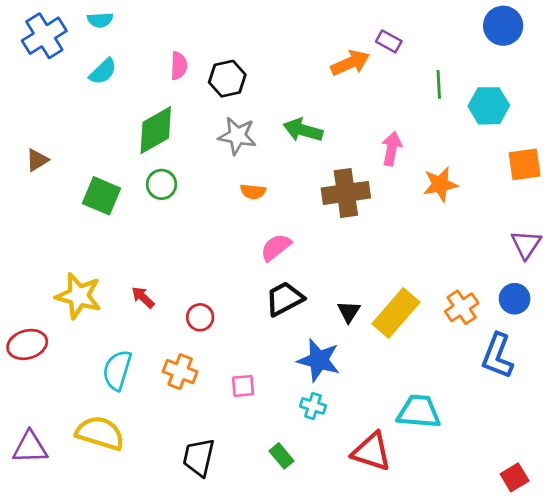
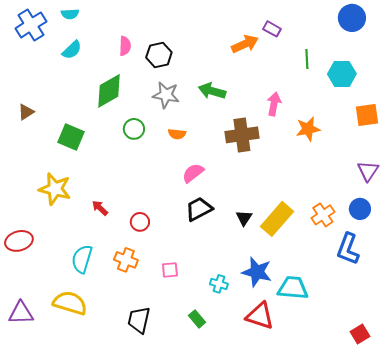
green circle: (162, 184) -> (134, 129), moved
yellow star: (79, 296) -> (55, 189), moved
blue star: (319, 360) -> (257, 272), moved

